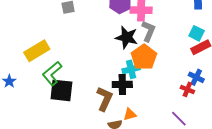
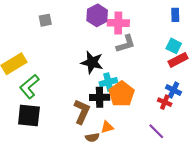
gray L-shape: (148, 31) -> (126, 44), turned 50
black star: (127, 37) -> (92, 62), moved
orange pentagon: (144, 57) -> (122, 94), moved
black square: (61, 90) -> (29, 116), moved

